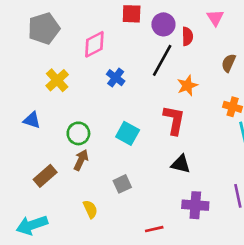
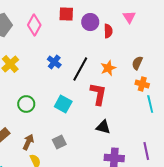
pink diamond: (94, 44) -> (34, 25), moved, turned -35
black line: (162, 60) -> (80, 69), moved
brown semicircle: (229, 63) -> (137, 63), moved
brown arrow: (81, 160) -> (28, 142), moved

